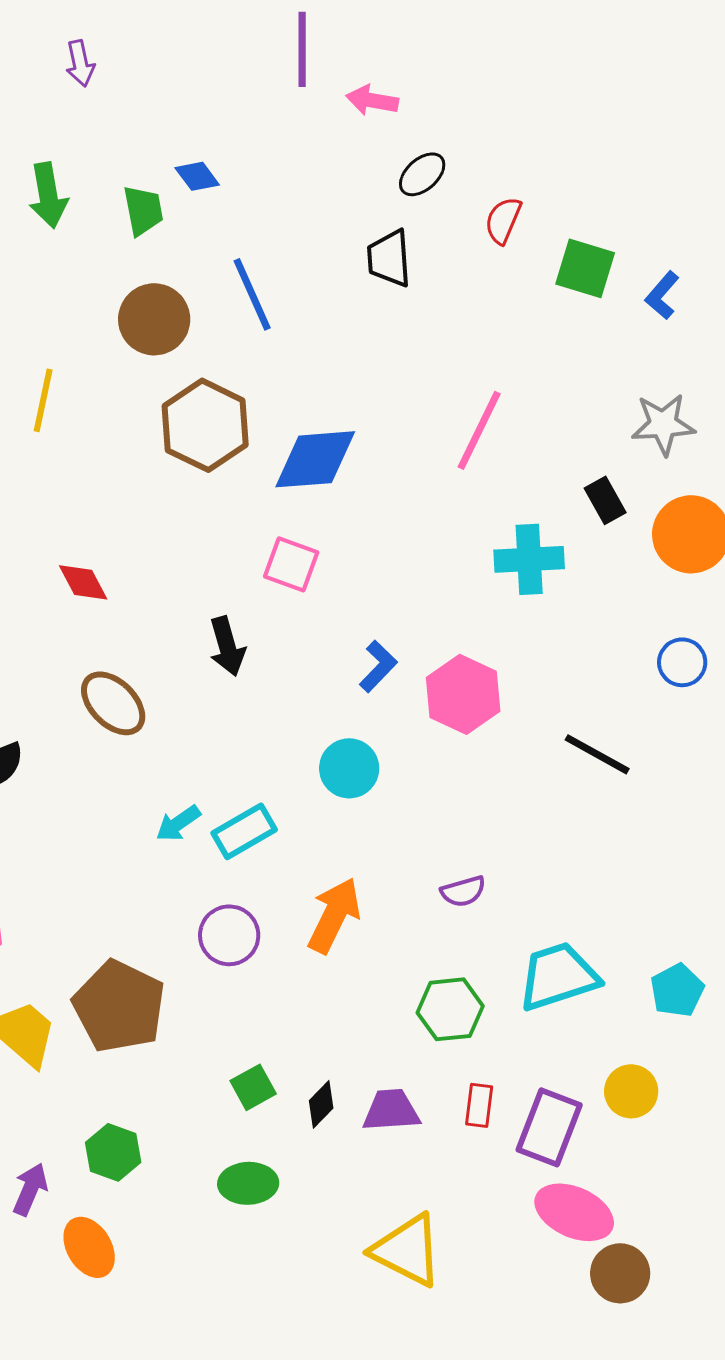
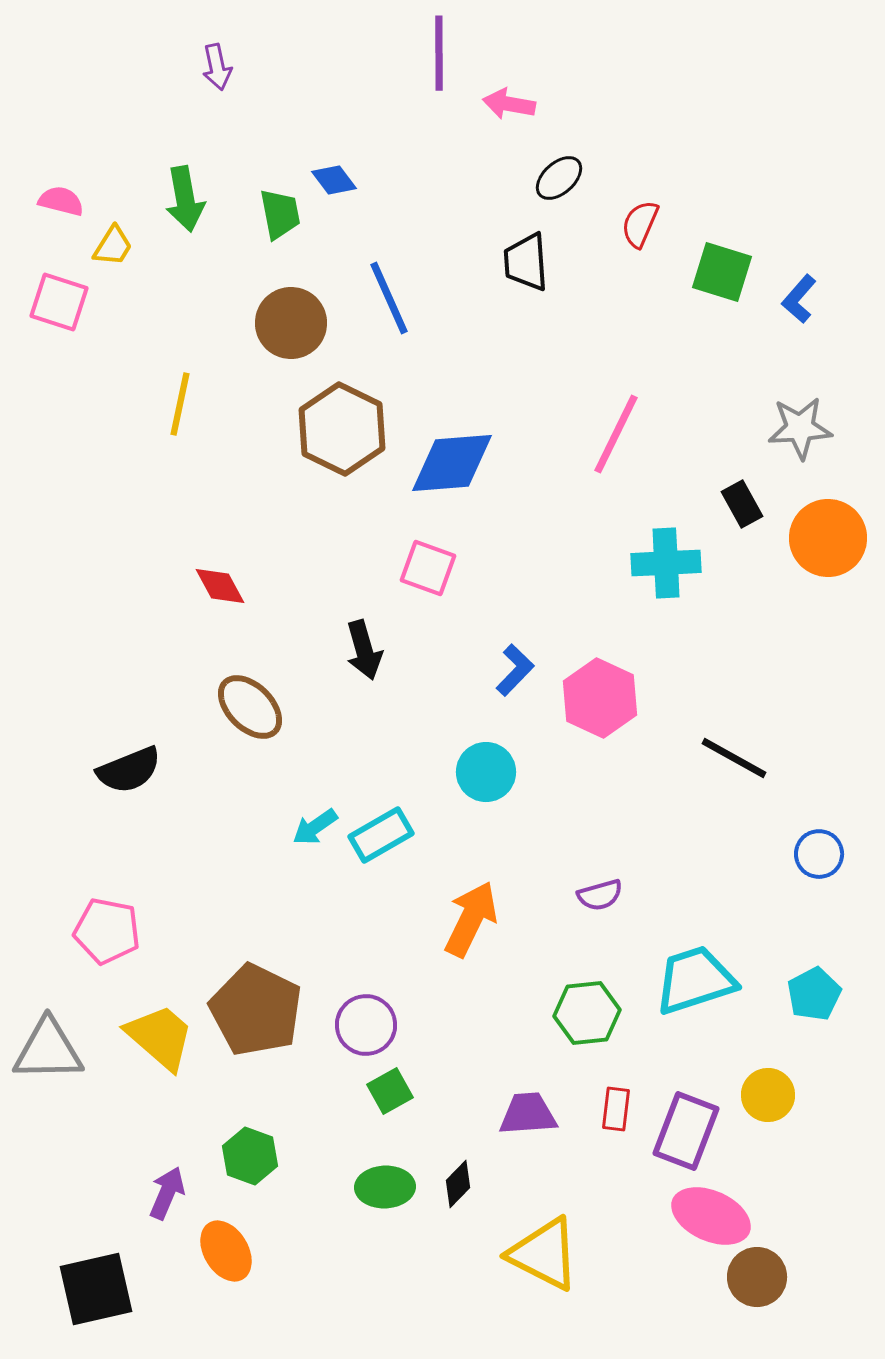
blue circle: (682, 662) -> (819, 854), moved
purple circle: (229, 935) -> (366, 1025), moved
black diamond: (321, 1104) -> (458, 1184), moved

